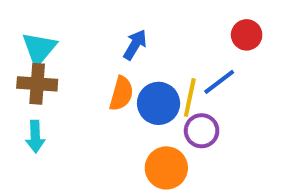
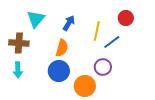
cyan triangle: (39, 49) -> (36, 19), moved
yellow line: (190, 98) -> (97, 31), moved
blue circle: (159, 103) -> (59, 71), moved

